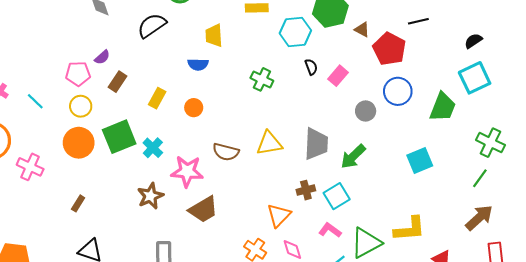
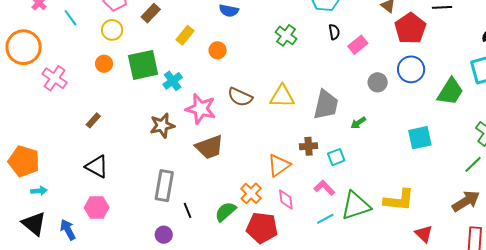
orange circle: (79, 143) -> (104, 64), size x0.6
green arrow: (353, 156) -> (358, 123), size x0.6
cyan square: (337, 196) -> (336, 157), size x0.7

